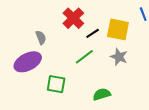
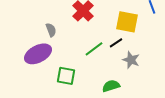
black line: (93, 33) -> (116, 43), moved
gray star: (119, 57) -> (131, 60), moved

